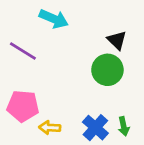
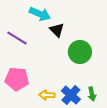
black triangle: (117, 40) -> (57, 30), moved
yellow arrow: (50, 128) -> (47, 95), moved

